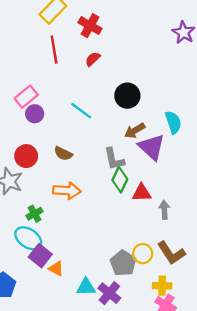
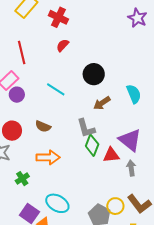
red line: (54, 50) -> (22, 53), moved
purple triangle: (152, 147) -> (130, 140), moved
cyan ellipse: (28, 238) -> (57, 203), moved

